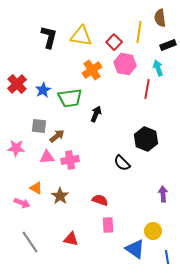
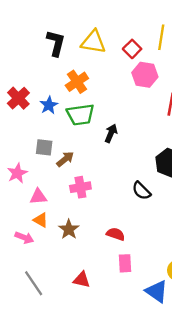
orange cross: (92, 70) -> (77, 82), moved
pink star: (16, 148) -> (17, 173), turned -30
pink triangle: (47, 157) -> (38, 197), moved

